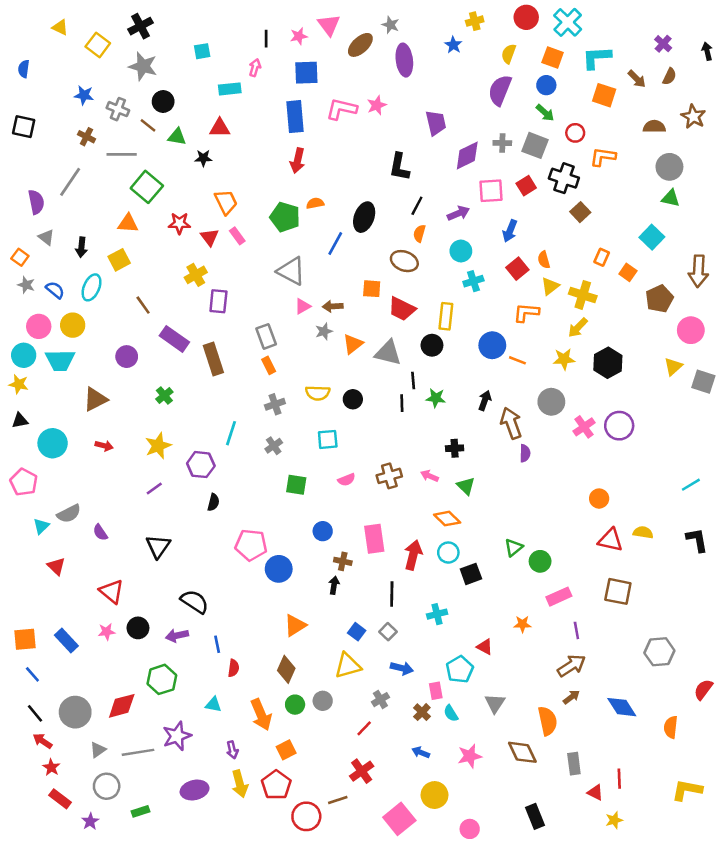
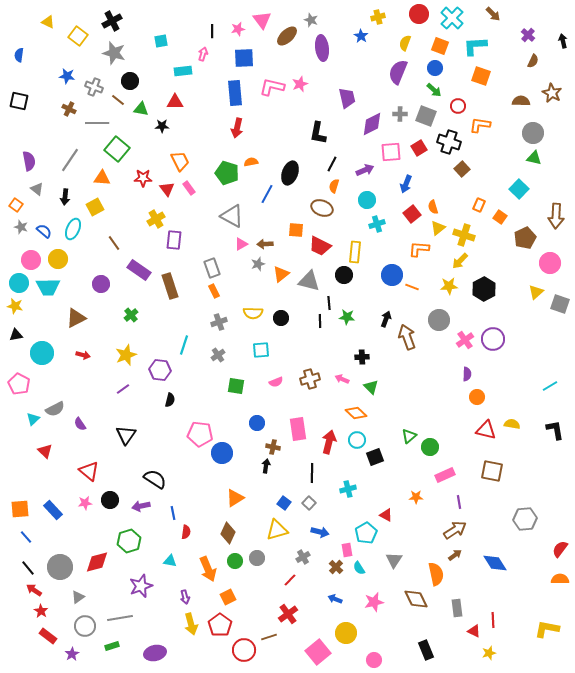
brown arrow: (637, 79) -> (493, 14), moved
gray line: (70, 182) -> (70, 160), moved
purple semicircle: (525, 453) -> (467, 374), moved
orange semicircle: (671, 727) -> (560, 579), moved, turned 84
gray line: (138, 752) -> (120, 618), moved
purple ellipse: (195, 790) -> (155, 653), moved

